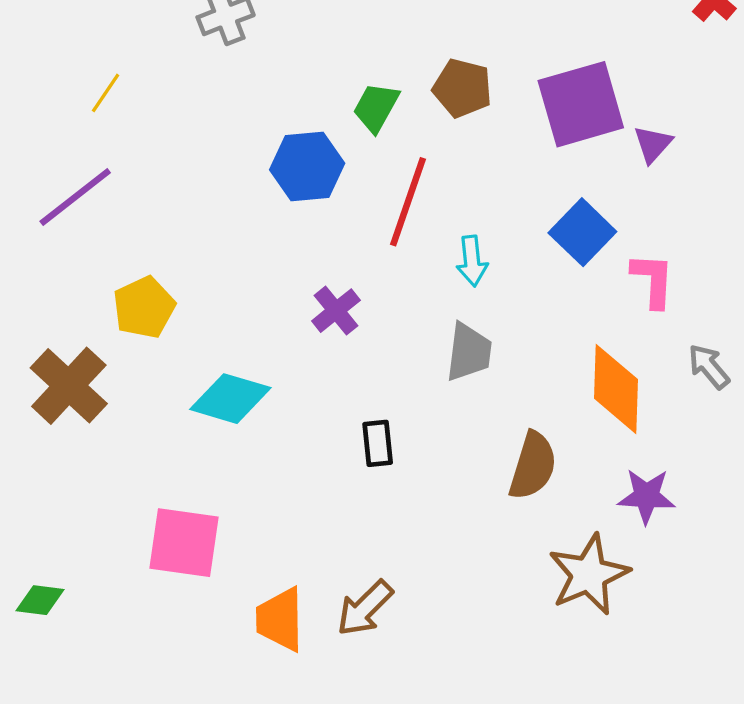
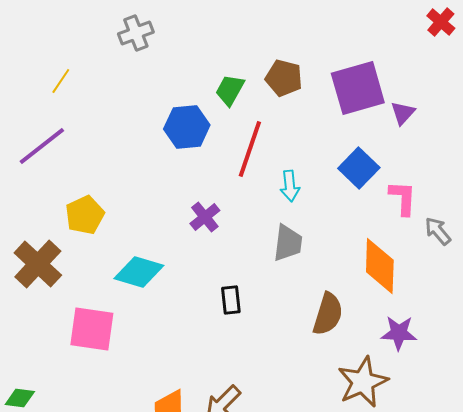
gray arrow: (709, 367) -> (438, 231), moved
pink square: (184, 543) -> (92, 329), moved

